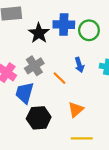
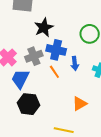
blue cross: (64, 25) -> (56, 50), moved
orange triangle: (76, 110) -> (80, 104), moved

